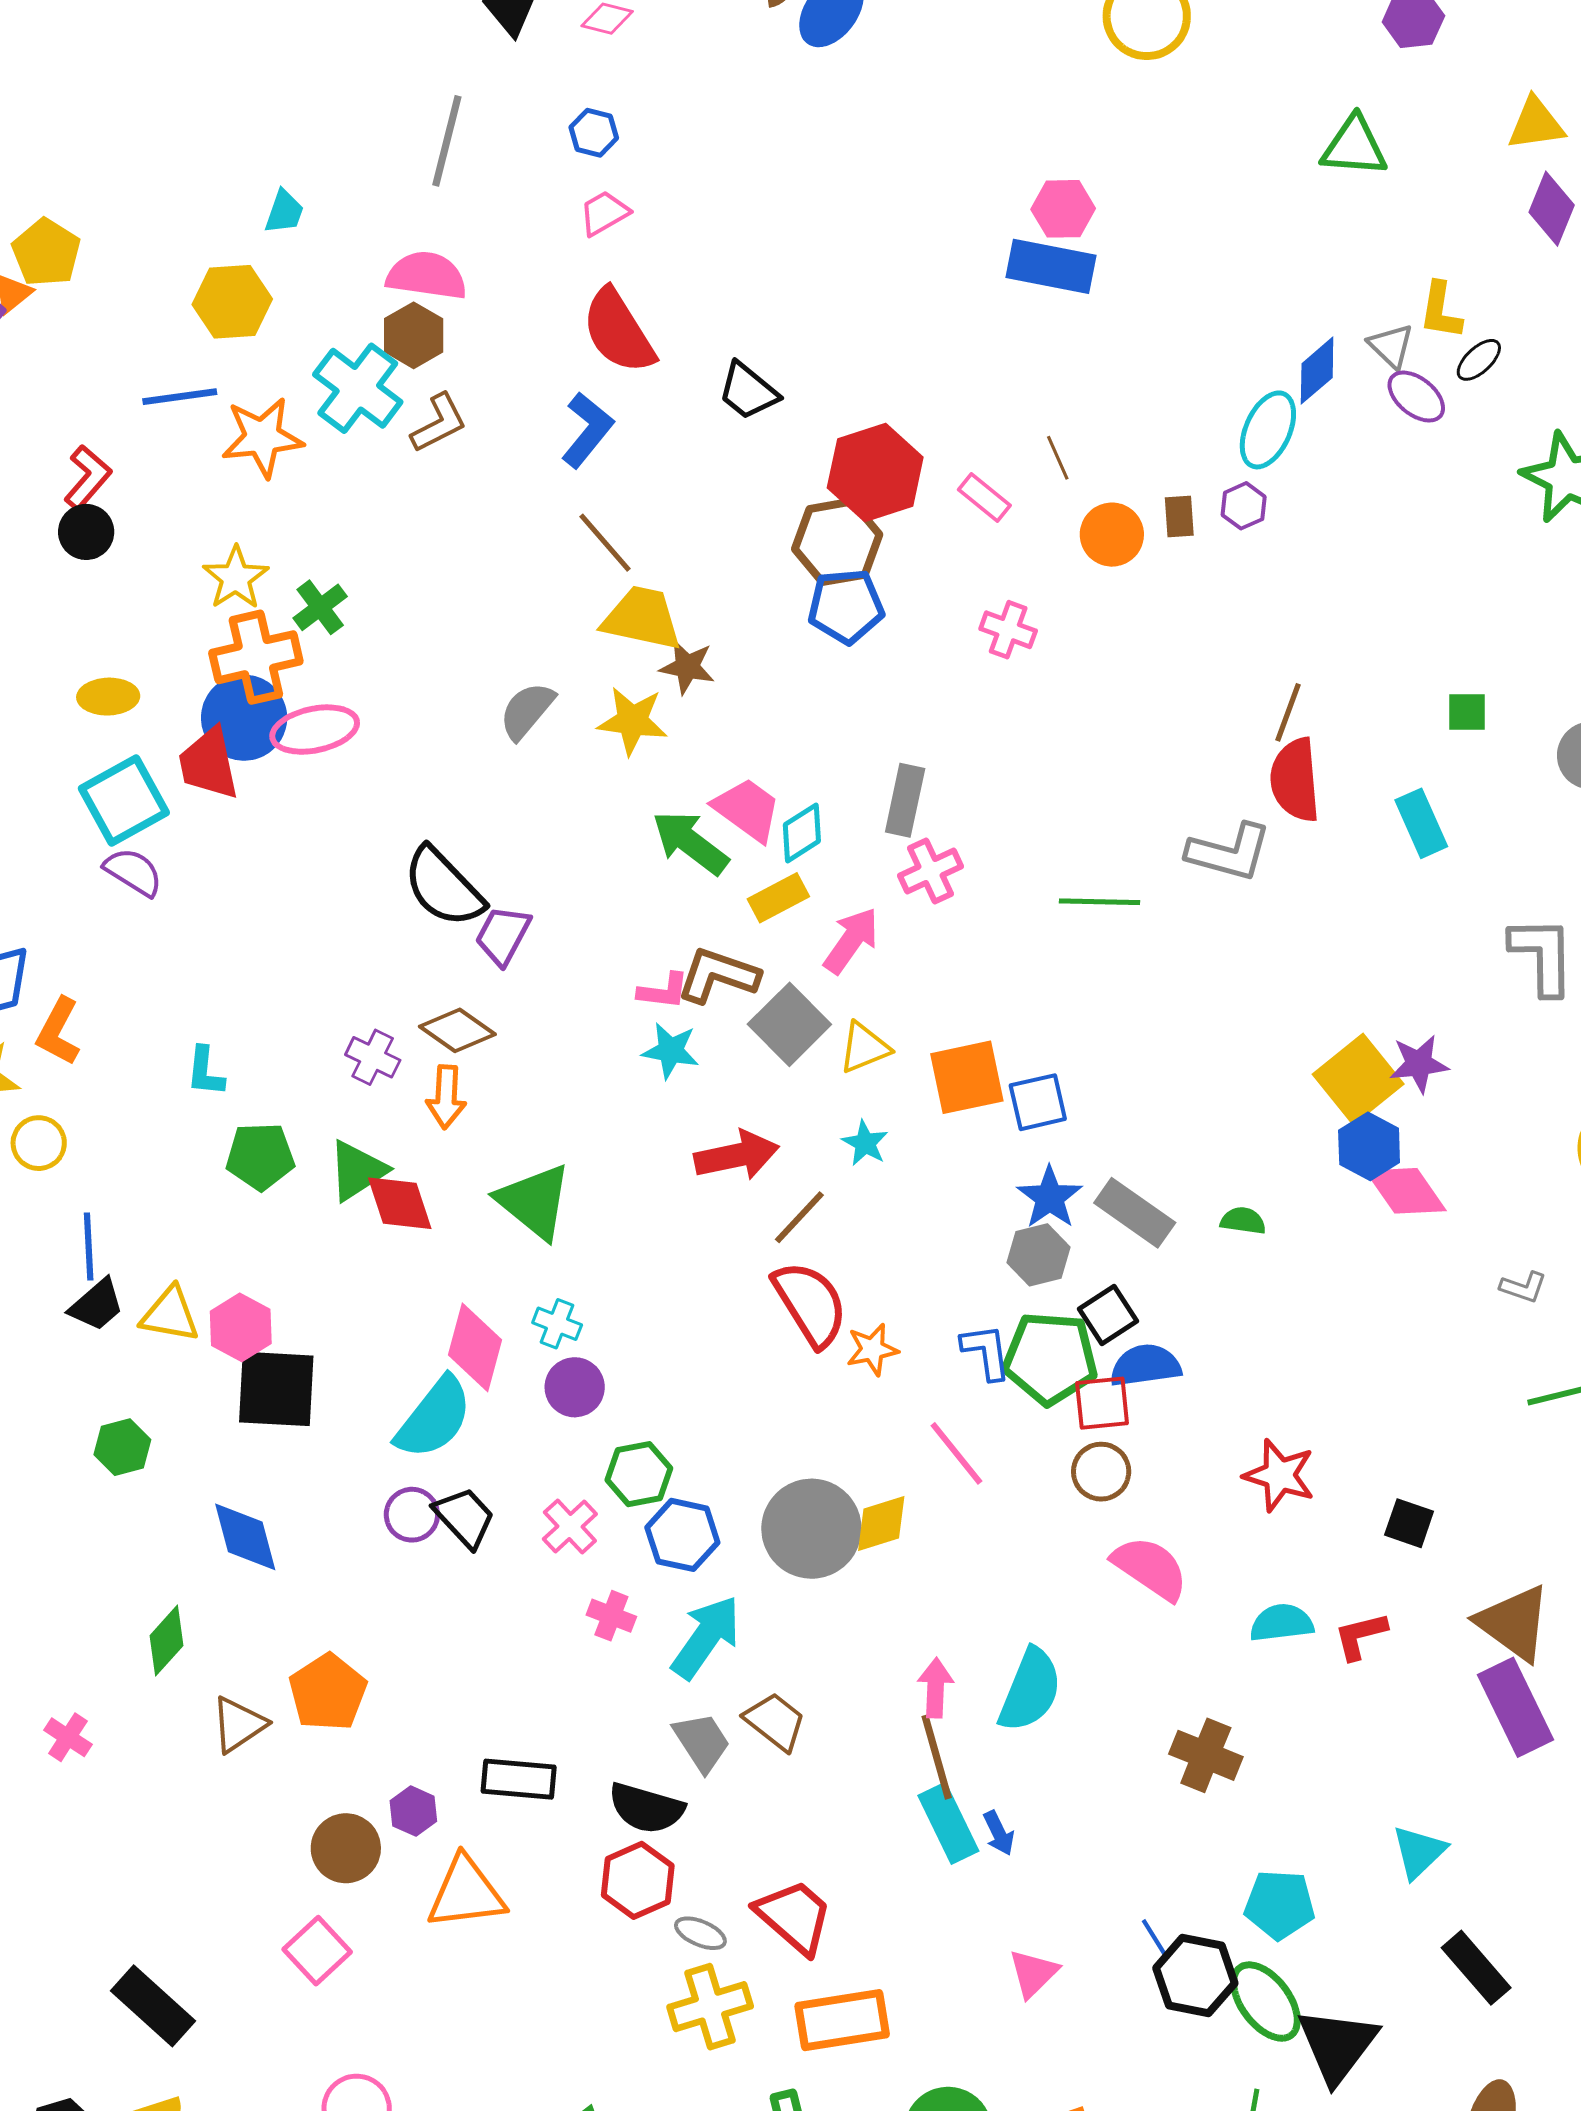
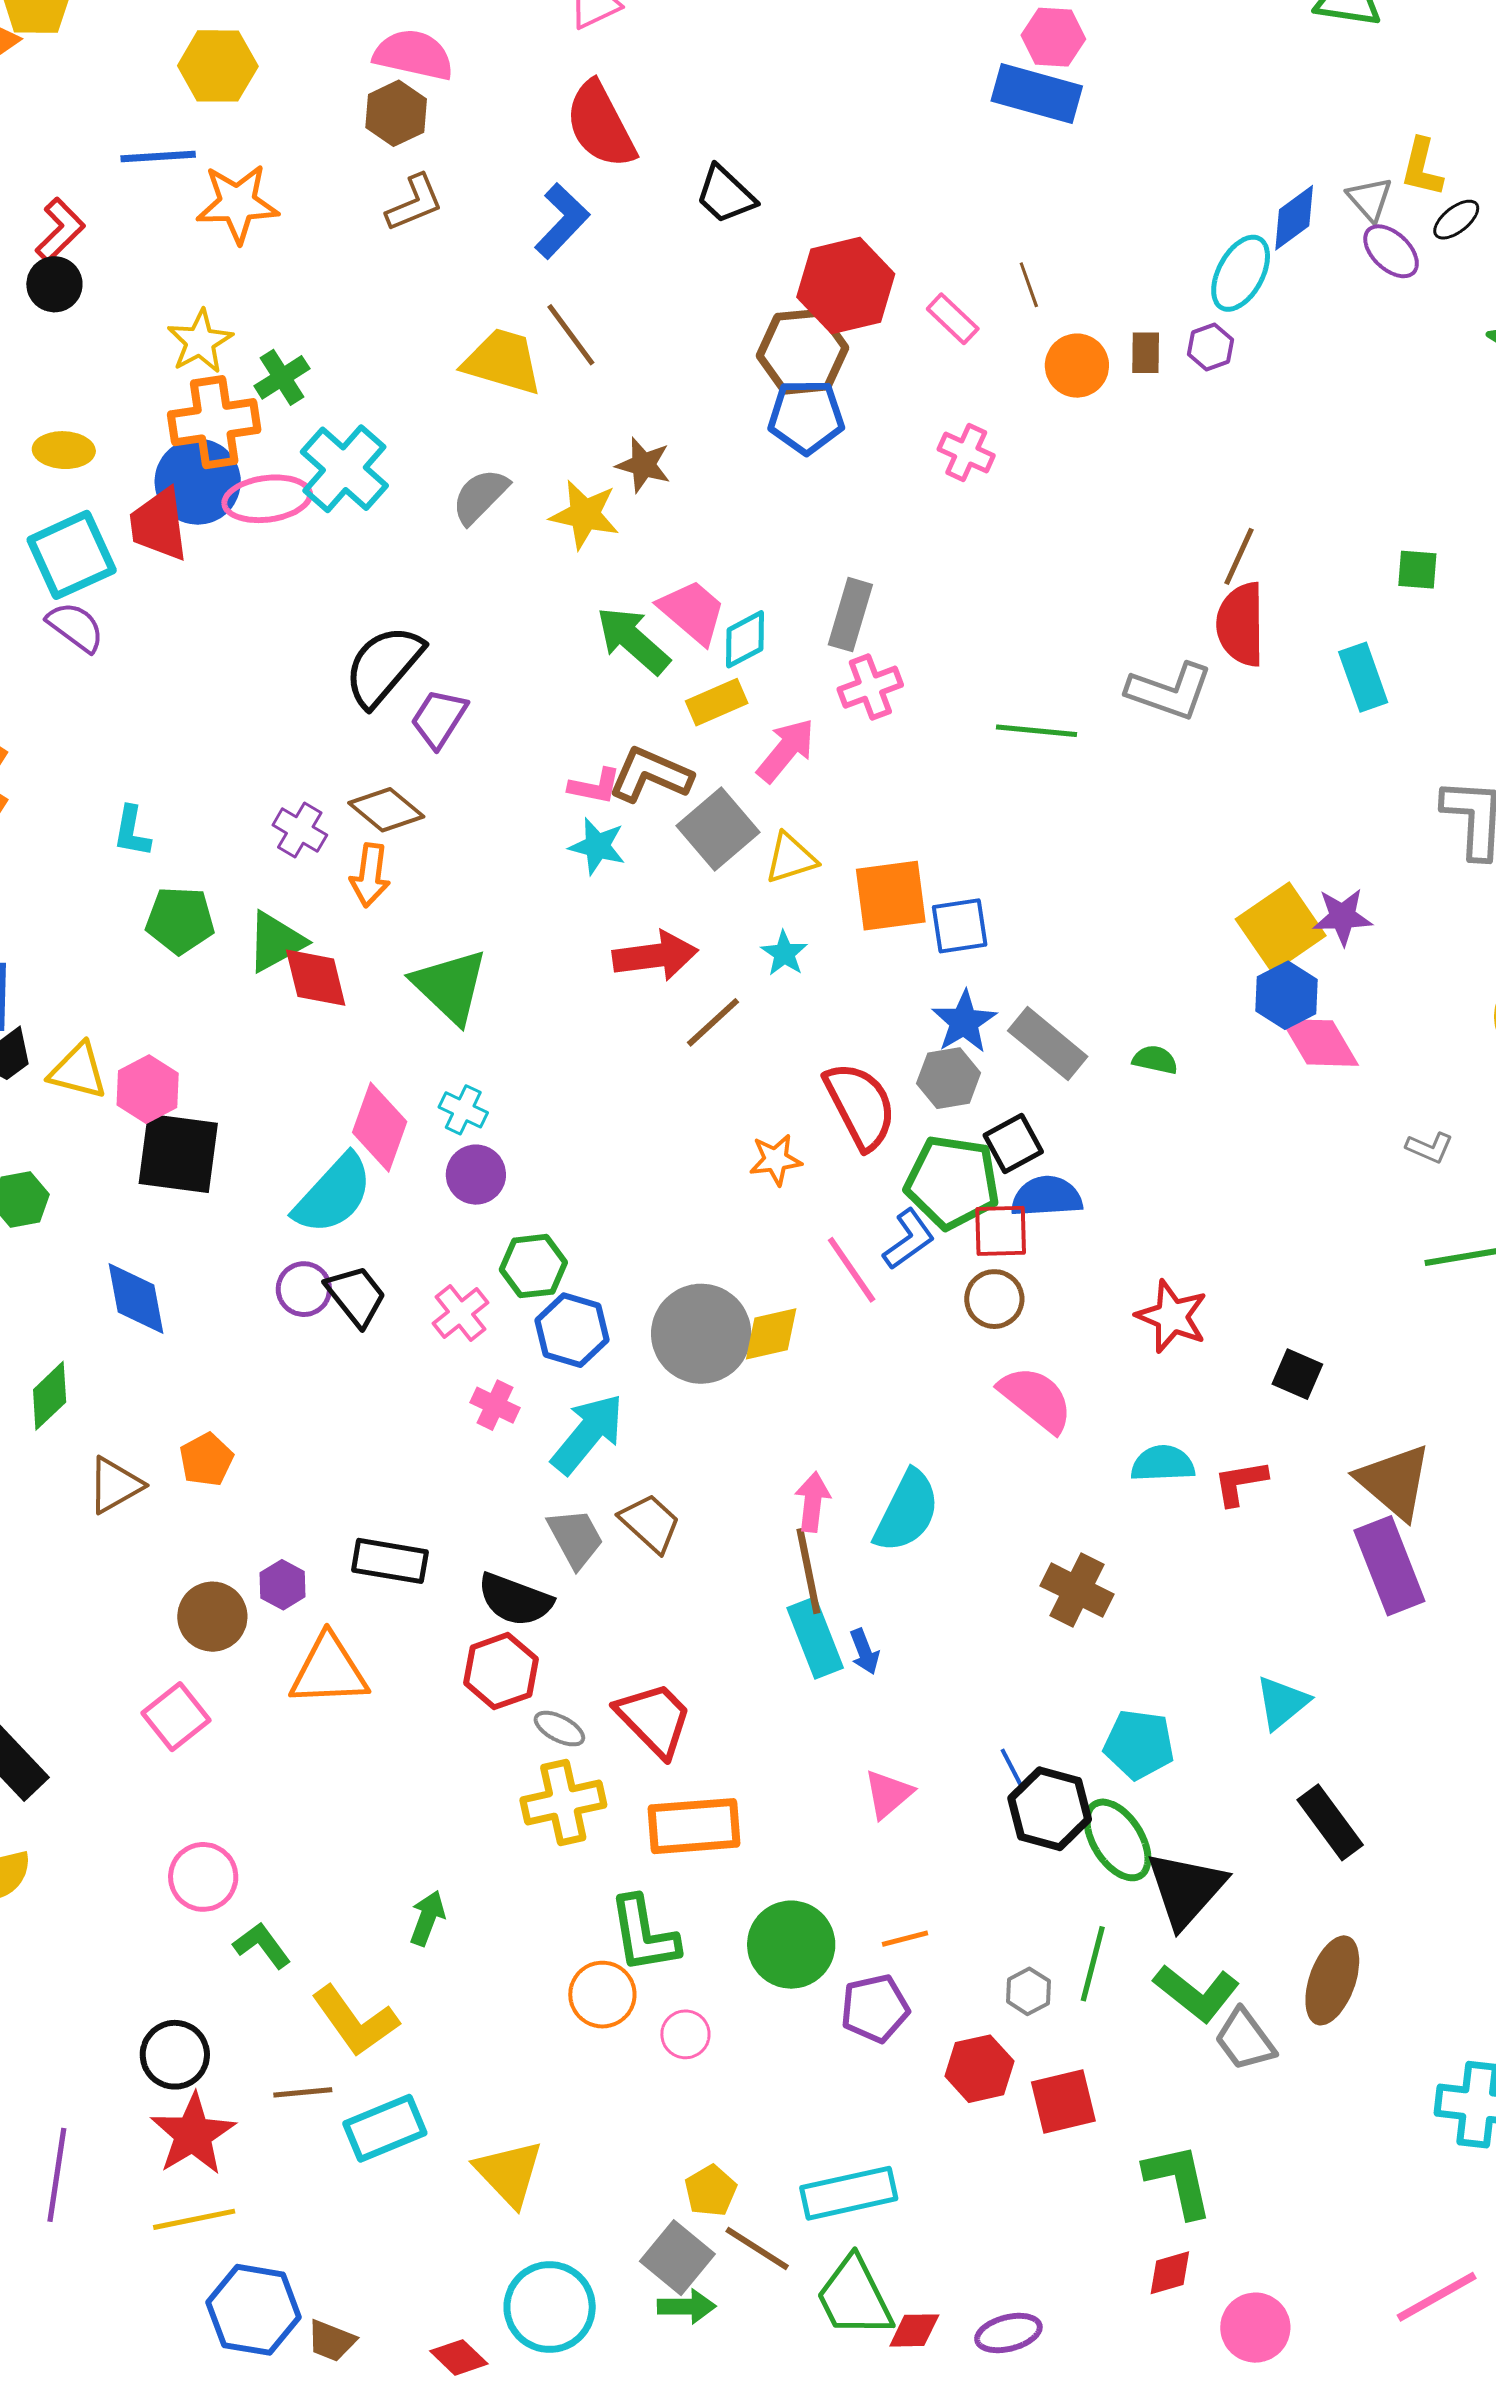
cyan cross: (358, 388) -> (344, 469), moved
yellow trapezoid: (642, 618) -> (503, 362), moved
black semicircle: (444, 887) -> (384, 666), turned 80
red semicircle: (810, 1304) -> (860, 1105), moved
blue L-shape: (986, 1352) -> (909, 1239), moved, turned 58
orange pentagon: (328, 1692) -> (206, 1460), size x0.7

